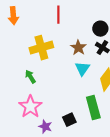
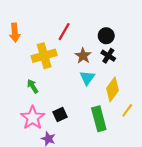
red line: (58, 15) -> (64, 32), moved, turned 30
orange arrow: (13, 16) -> (15, 33), moved
black square: (69, 120) -> (60, 115), moved

